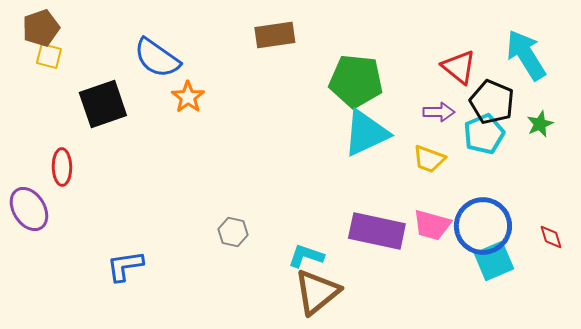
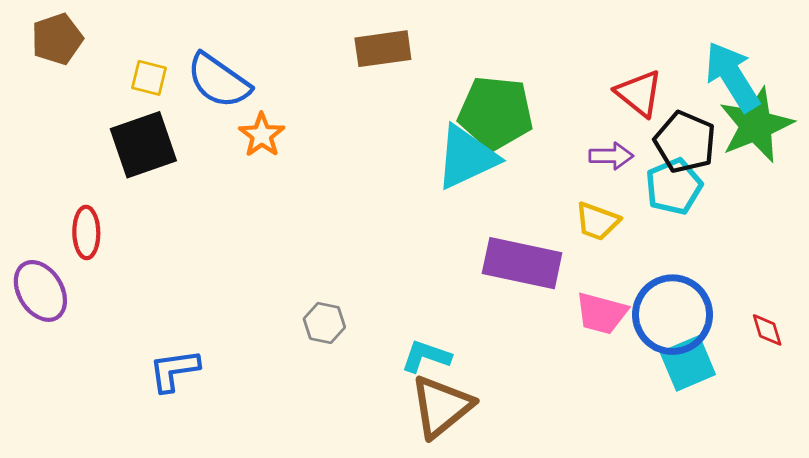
yellow square: (49, 56) -> (149, 78), moved
green star: (540, 124) -> (756, 125), moved, size x2.0
cyan triangle: (366, 133) -> (466, 157), moved
purple rectangle: (377, 231) -> (522, 263), moved

